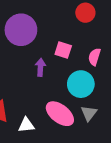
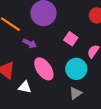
purple arrow: (40, 67) -> (30, 43), moved, turned 96
pink ellipse: (60, 114) -> (44, 69), moved

